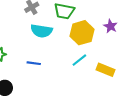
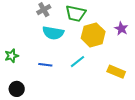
cyan line: (79, 60) -> (77, 62), moved

